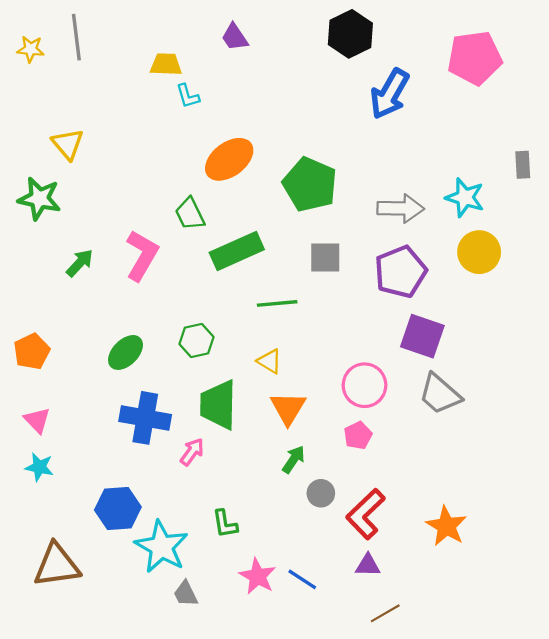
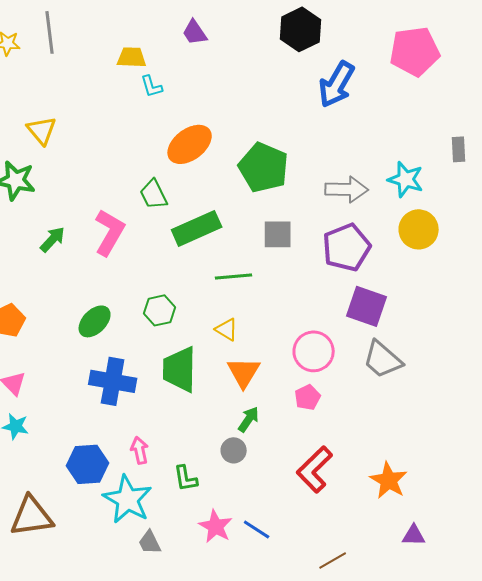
pink arrow: (192, 452) -> (140, 450), moved, turned -48
gray circle: (321, 493) -> (234, 450), moved
purple triangle: (368, 565) -> (414, 535), moved

